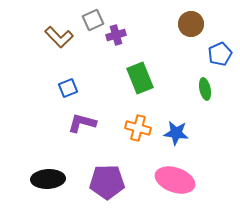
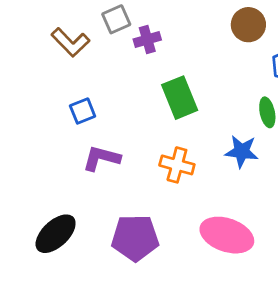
blue star: (176, 133) -> (242, 151), moved
black ellipse: (48, 179) -> (56, 234), turned -40

